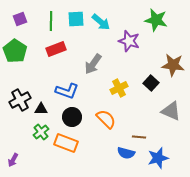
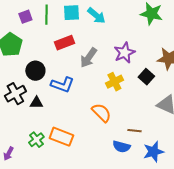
purple square: (20, 19) -> (25, 17), moved
purple star: (129, 41) -> (124, 53), moved, turned 30
red rectangle: (56, 49) -> (64, 43), moved
black circle: (72, 117) -> (35, 71), moved
green cross: (41, 132) -> (36, 140), moved

